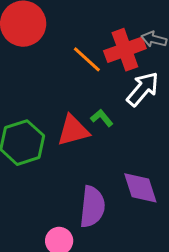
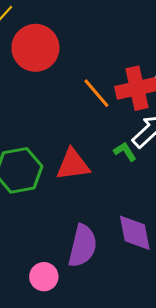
green L-shape: (102, 118) -> (125, 152), moved

